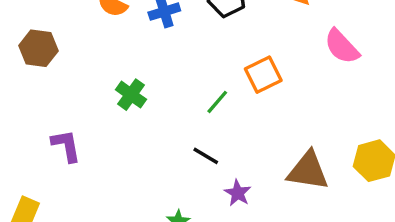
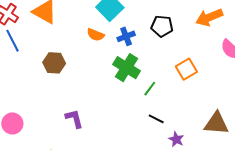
green cross: (131, 95) -> (127, 68), moved, size x1.5
green line: (217, 102) -> (150, 89), moved

